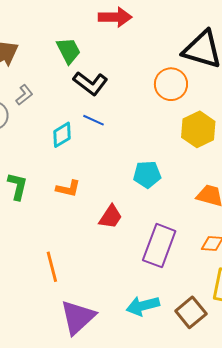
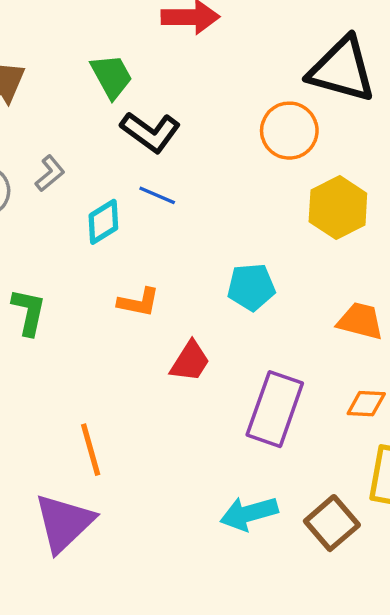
gray L-shape: (24, 95) -> (50, 173), moved
orange L-shape: (68, 188) -> (139, 302), moved
purple triangle: (78, 317) -> (64, 523), moved

